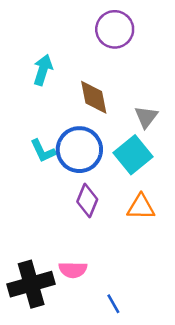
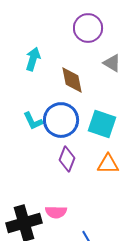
gray triangle: (146, 117) -> (112, 63), moved, turned -36
cyan square: (133, 155) -> (102, 124), turned -32

